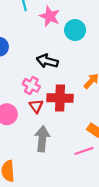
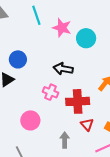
red triangle: (36, 106) -> (87, 125), moved
gray arrow: (42, 139) -> (65, 140), size x0.7

